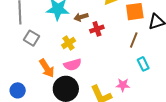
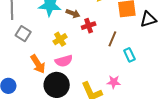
brown arrow: (81, 17) -> (73, 13), turned -144
brown line: (134, 40) -> (112, 39), moved
cyan rectangle: (143, 64) -> (129, 55), moved

